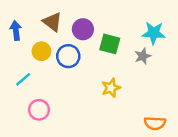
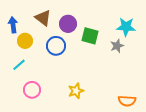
yellow circle: (41, 51) -> (25, 41), moved
yellow star: (111, 88) -> (76, 91), moved

